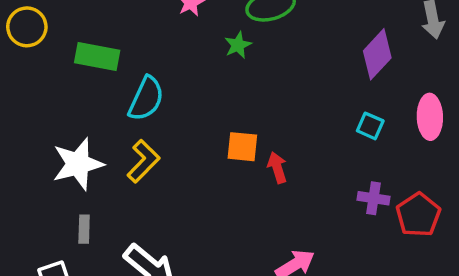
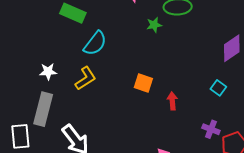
white star: (78, 164) -> (48, 71), size x0.6
red arrow: (277, 168) -> (172, 101), moved
gray rectangle: (84, 229) -> (43, 109), size x2.0

